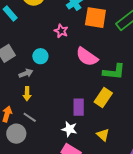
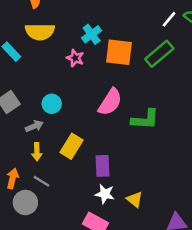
pink star: (61, 31) -> (75, 58), moved
pink semicircle: (87, 57) -> (110, 102), turned -90
yellow rectangle: (103, 97) -> (72, 146), moved
white star: (69, 129) -> (105, 194), moved

